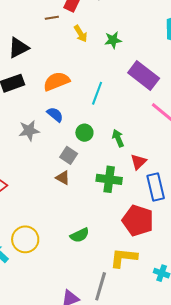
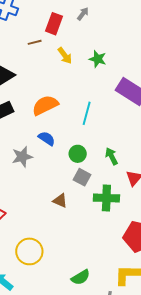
green star: (113, 40) -> (98, 59), turned 30
gray square: (69, 155) -> (82, 177), moved
green semicircle: (80, 235) -> (81, 277), moved
yellow circle: (25, 239) -> (29, 251), moved

